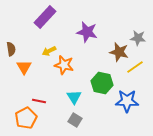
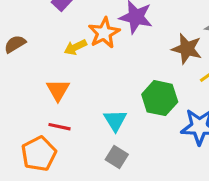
brown semicircle: (11, 49) -> (15, 44), turned -112
orange star: (64, 65) -> (104, 33), moved, turned 30
orange triangle: (24, 67) -> (58, 90), moved

